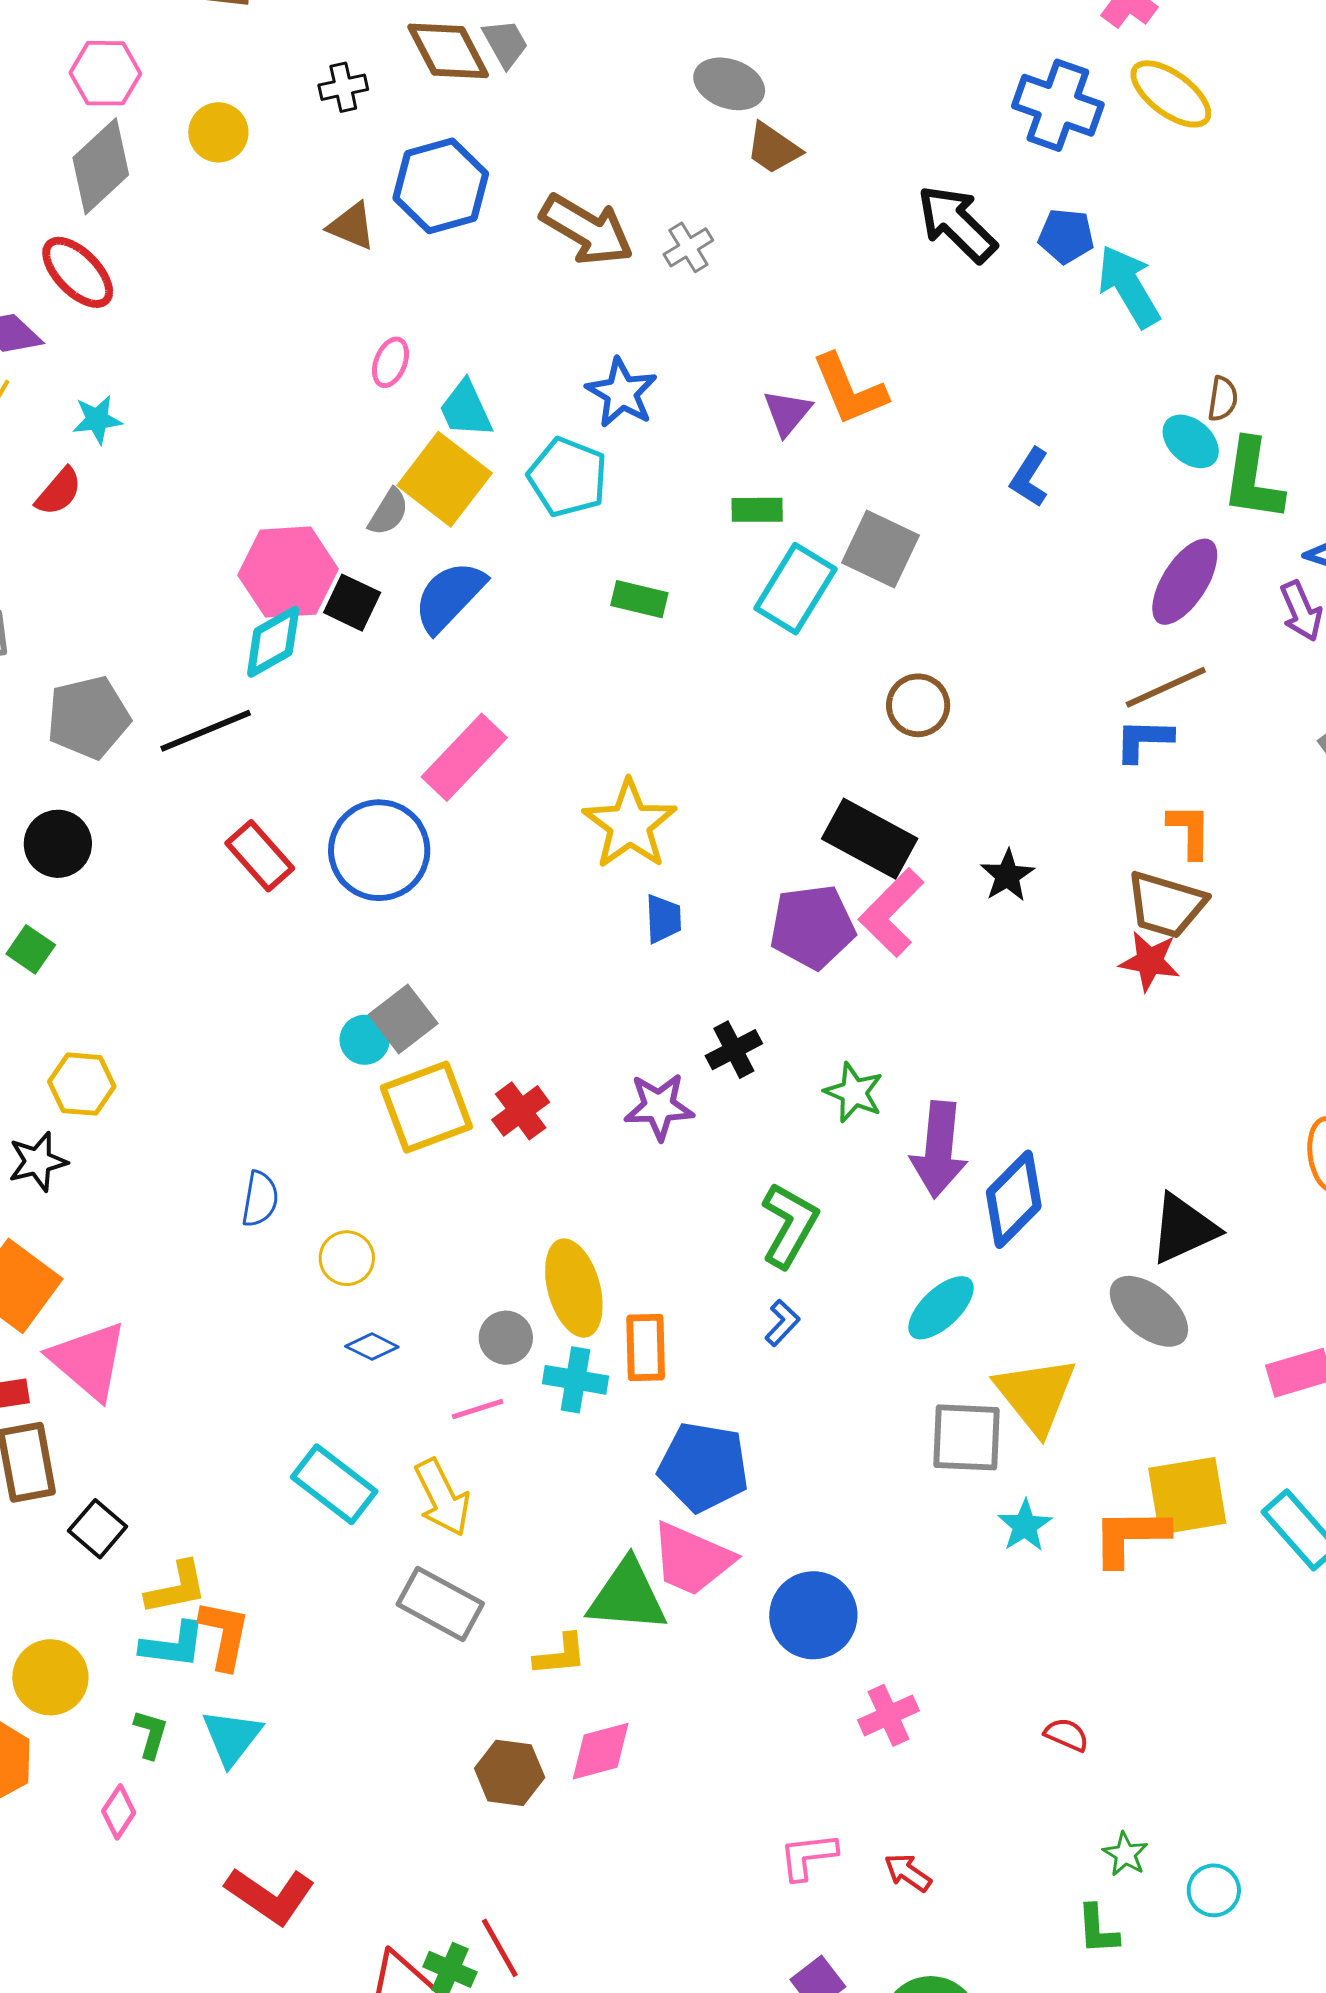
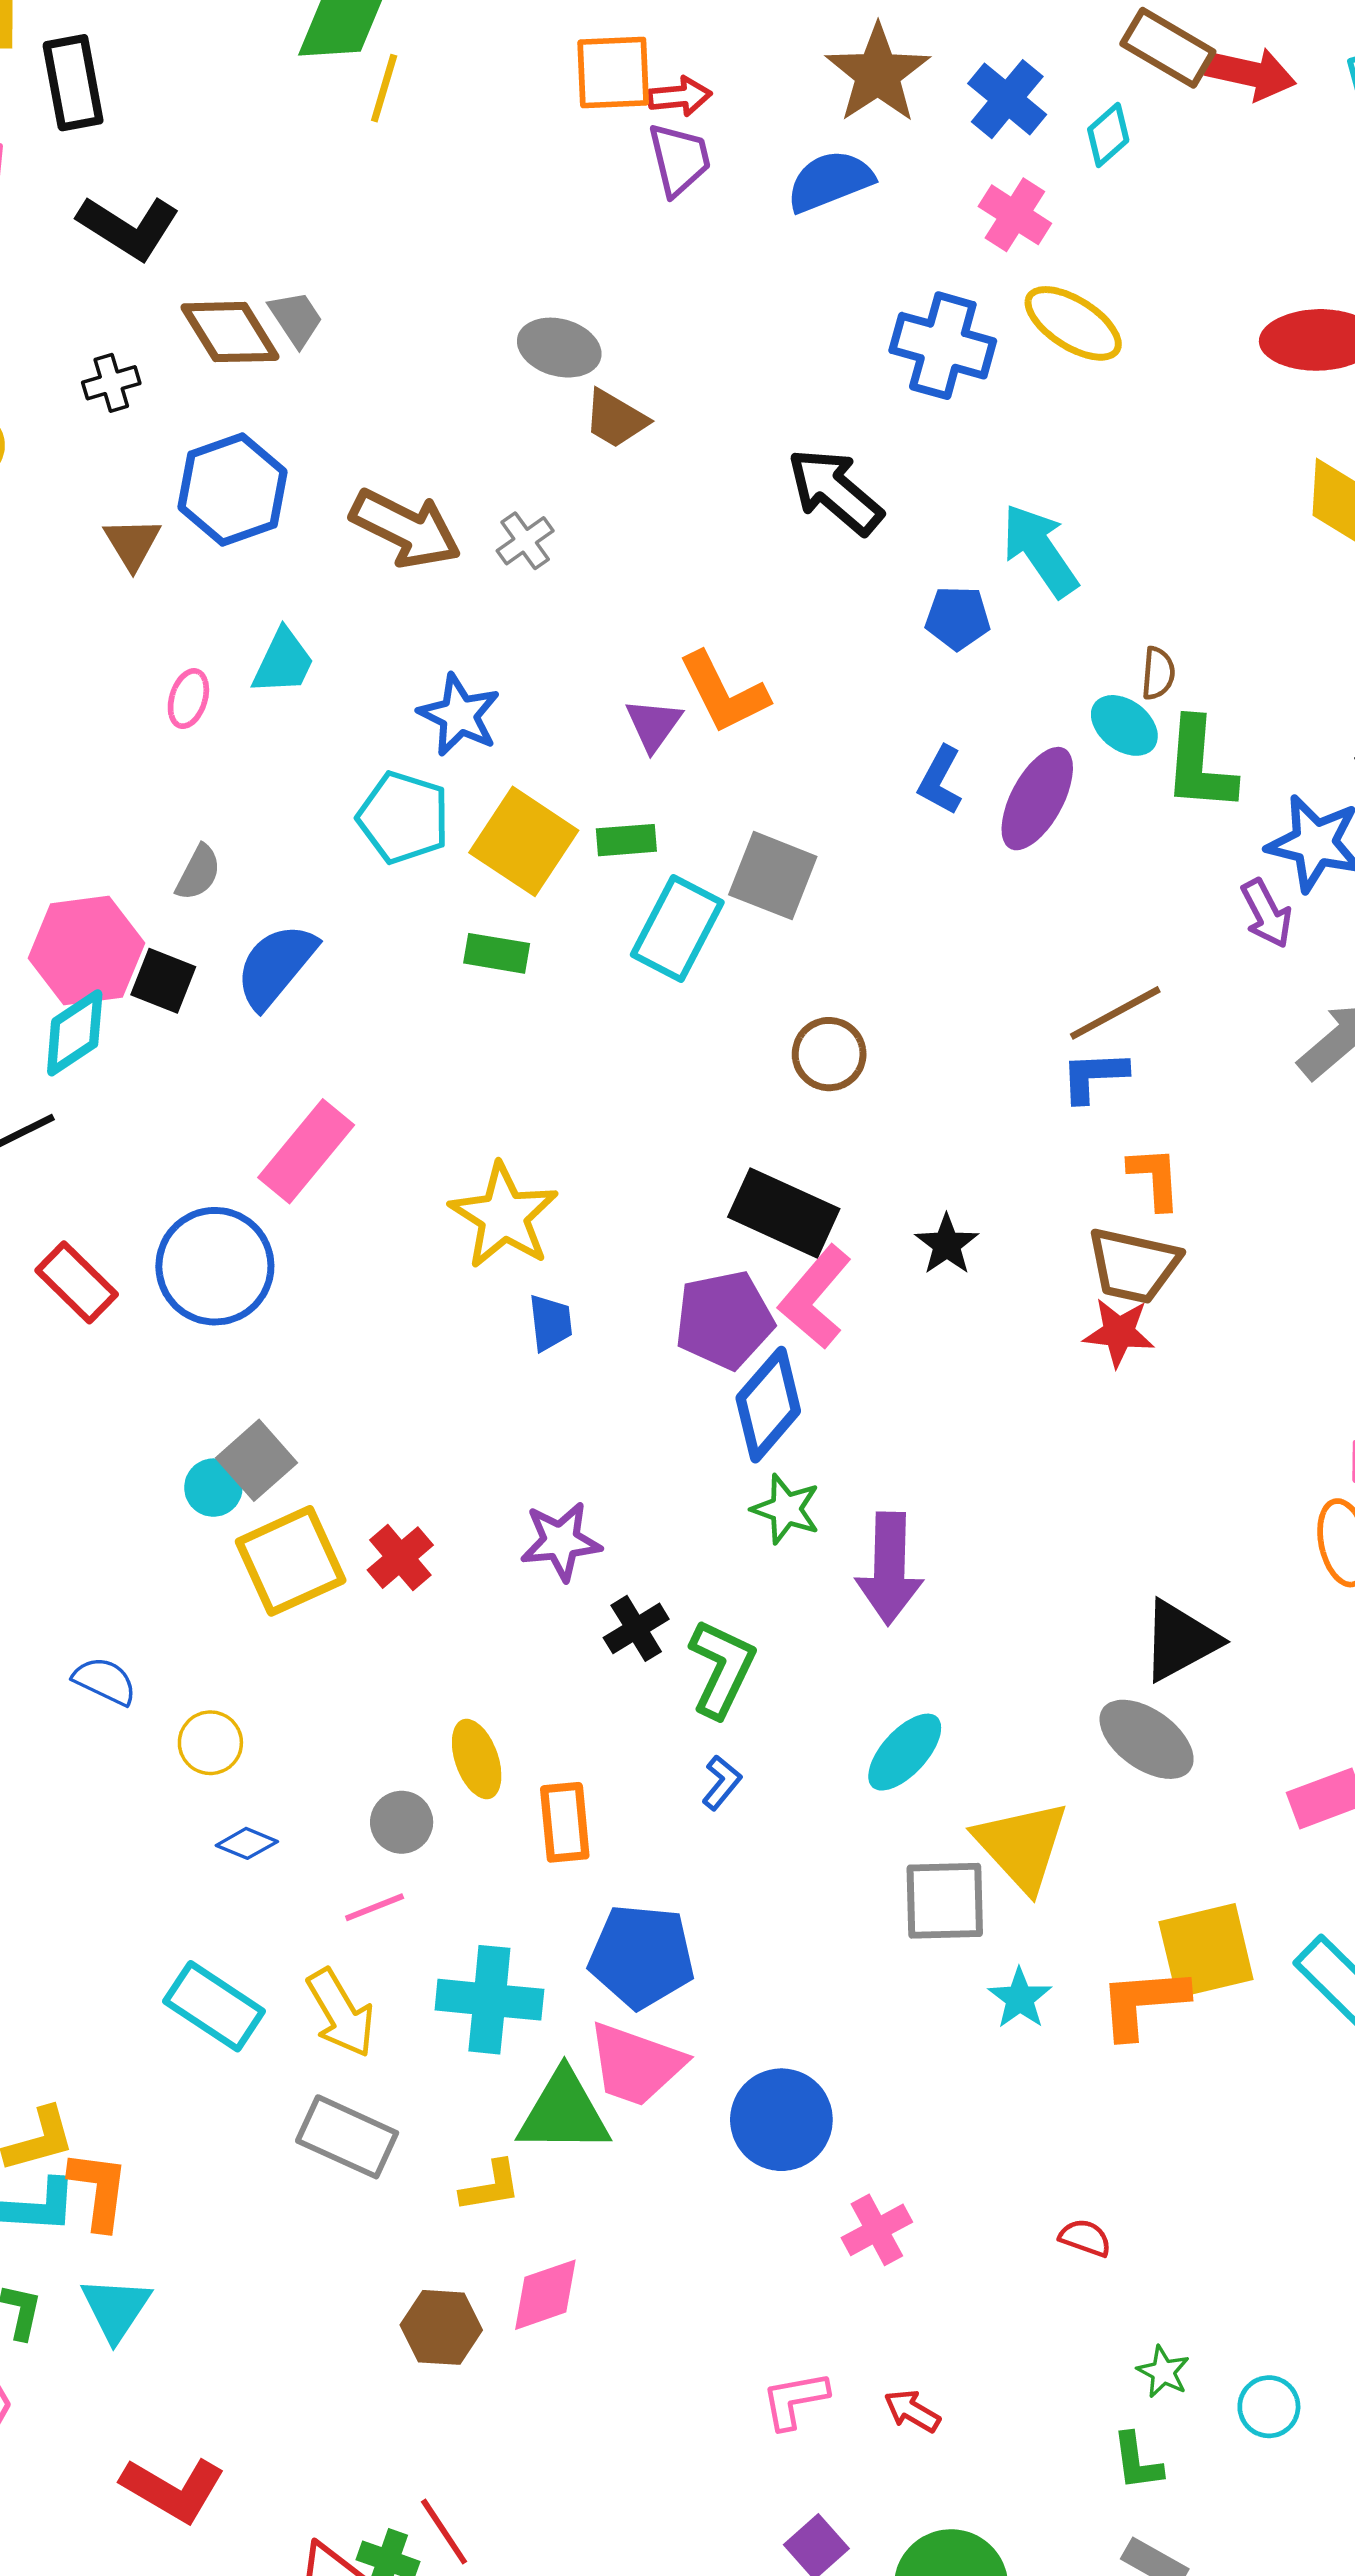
brown triangle: (352, 226) -> (132, 543), turned 40
blue pentagon: (1066, 236) -> (958, 618), moved
cyan trapezoid: (466, 409) -> (283, 662), moved, turned -126
yellow square: (445, 479) -> (524, 841), moved
purple ellipse: (1185, 582) -> (1037, 799), moved
black cross: (734, 1050) -> (636, 1628), moved
blue semicircle: (260, 1199) -> (105, 1681), turned -70
blue diamond: (1014, 1199) -> (768, 1405), moved
yellow ellipse: (574, 1288) -> (477, 1759), size x0.7
cyan cross: (575, 1380) -> (489, 2000), moved, size x1.4

